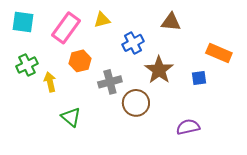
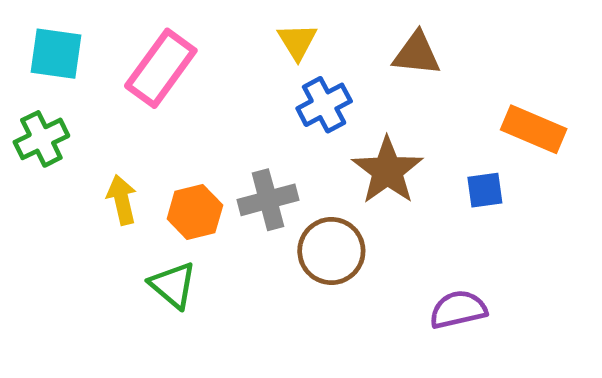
yellow triangle: (102, 20) -> (297, 41), moved, turned -48
orange hexagon: (80, 61) -> (195, 212), moved
green cross: (27, 65) -> (41, 139), moved

